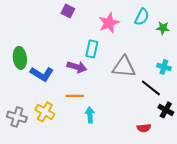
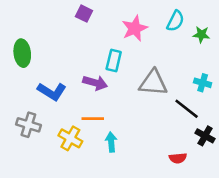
green ellipse: (20, 58) -> (22, 53), moved
yellow cross: (45, 112) -> (70, 138), moved
gray cross: (17, 117) -> (28, 125), moved

